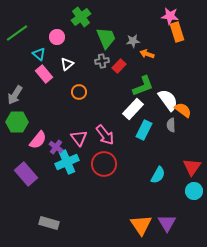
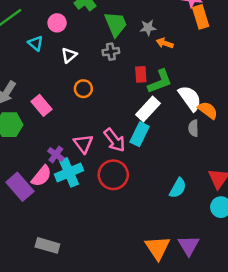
red rectangle: (119, 66) -> (141, 74), moved, turned -48
pink rectangle: (44, 74) -> (41, 105), moved
cyan rectangle: (144, 130) -> (140, 134), moved
pink semicircle: (38, 140) -> (41, 176), moved

